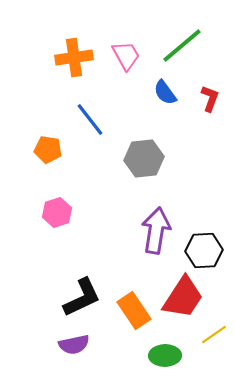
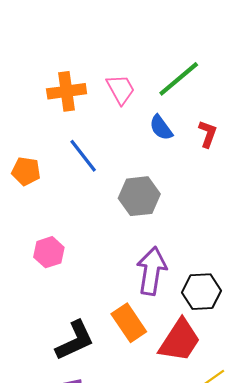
orange pentagon: (48, 150) -> (26, 171), moved
orange rectangle: (134, 310) -> (129, 323), moved

